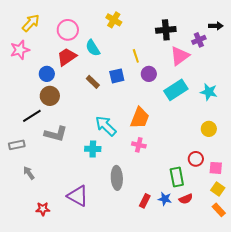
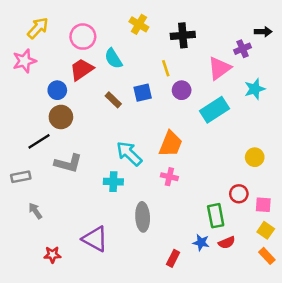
black cross: (166, 30) -> (183, 35), moved
cyan star: (209, 92) -> (255, 89), moved, turned -30
red rectangle: (145, 201) -> (173, 258), moved

